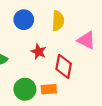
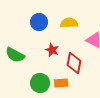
yellow semicircle: (58, 21) -> (69, 23), turned -96

